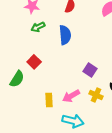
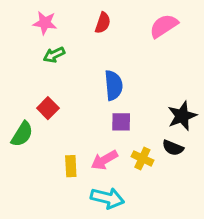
blue semicircle: (65, 35) -> (113, 85), moved
purple square: (90, 70) -> (121, 122), moved, turned -32

